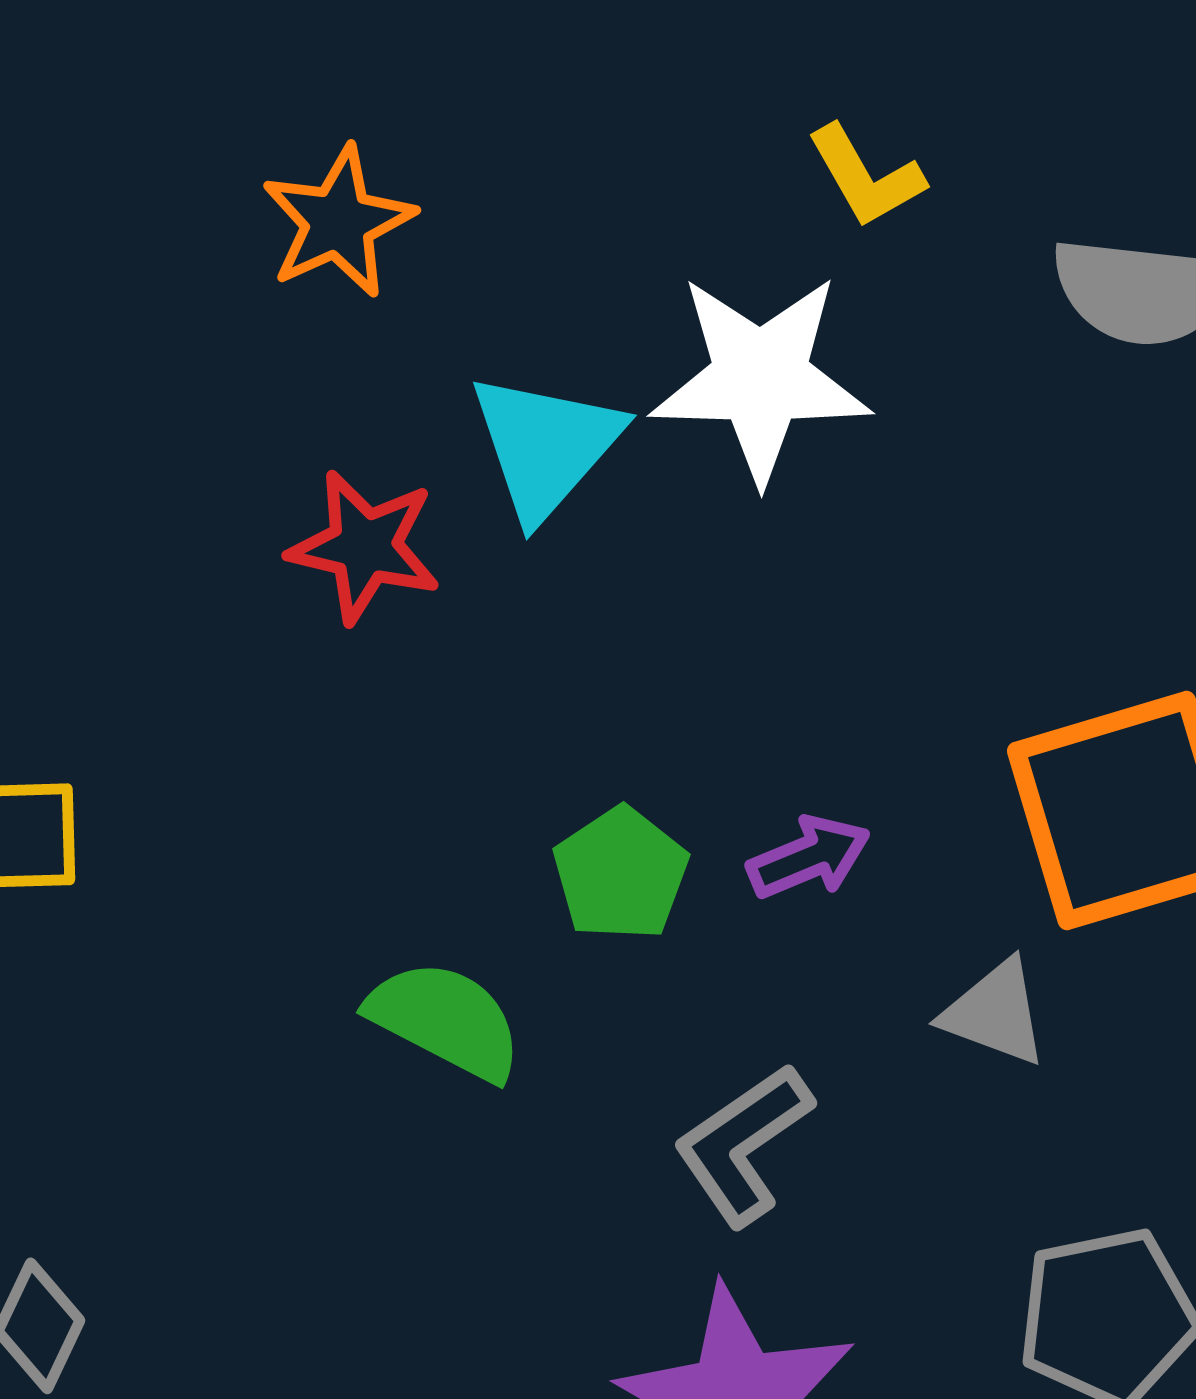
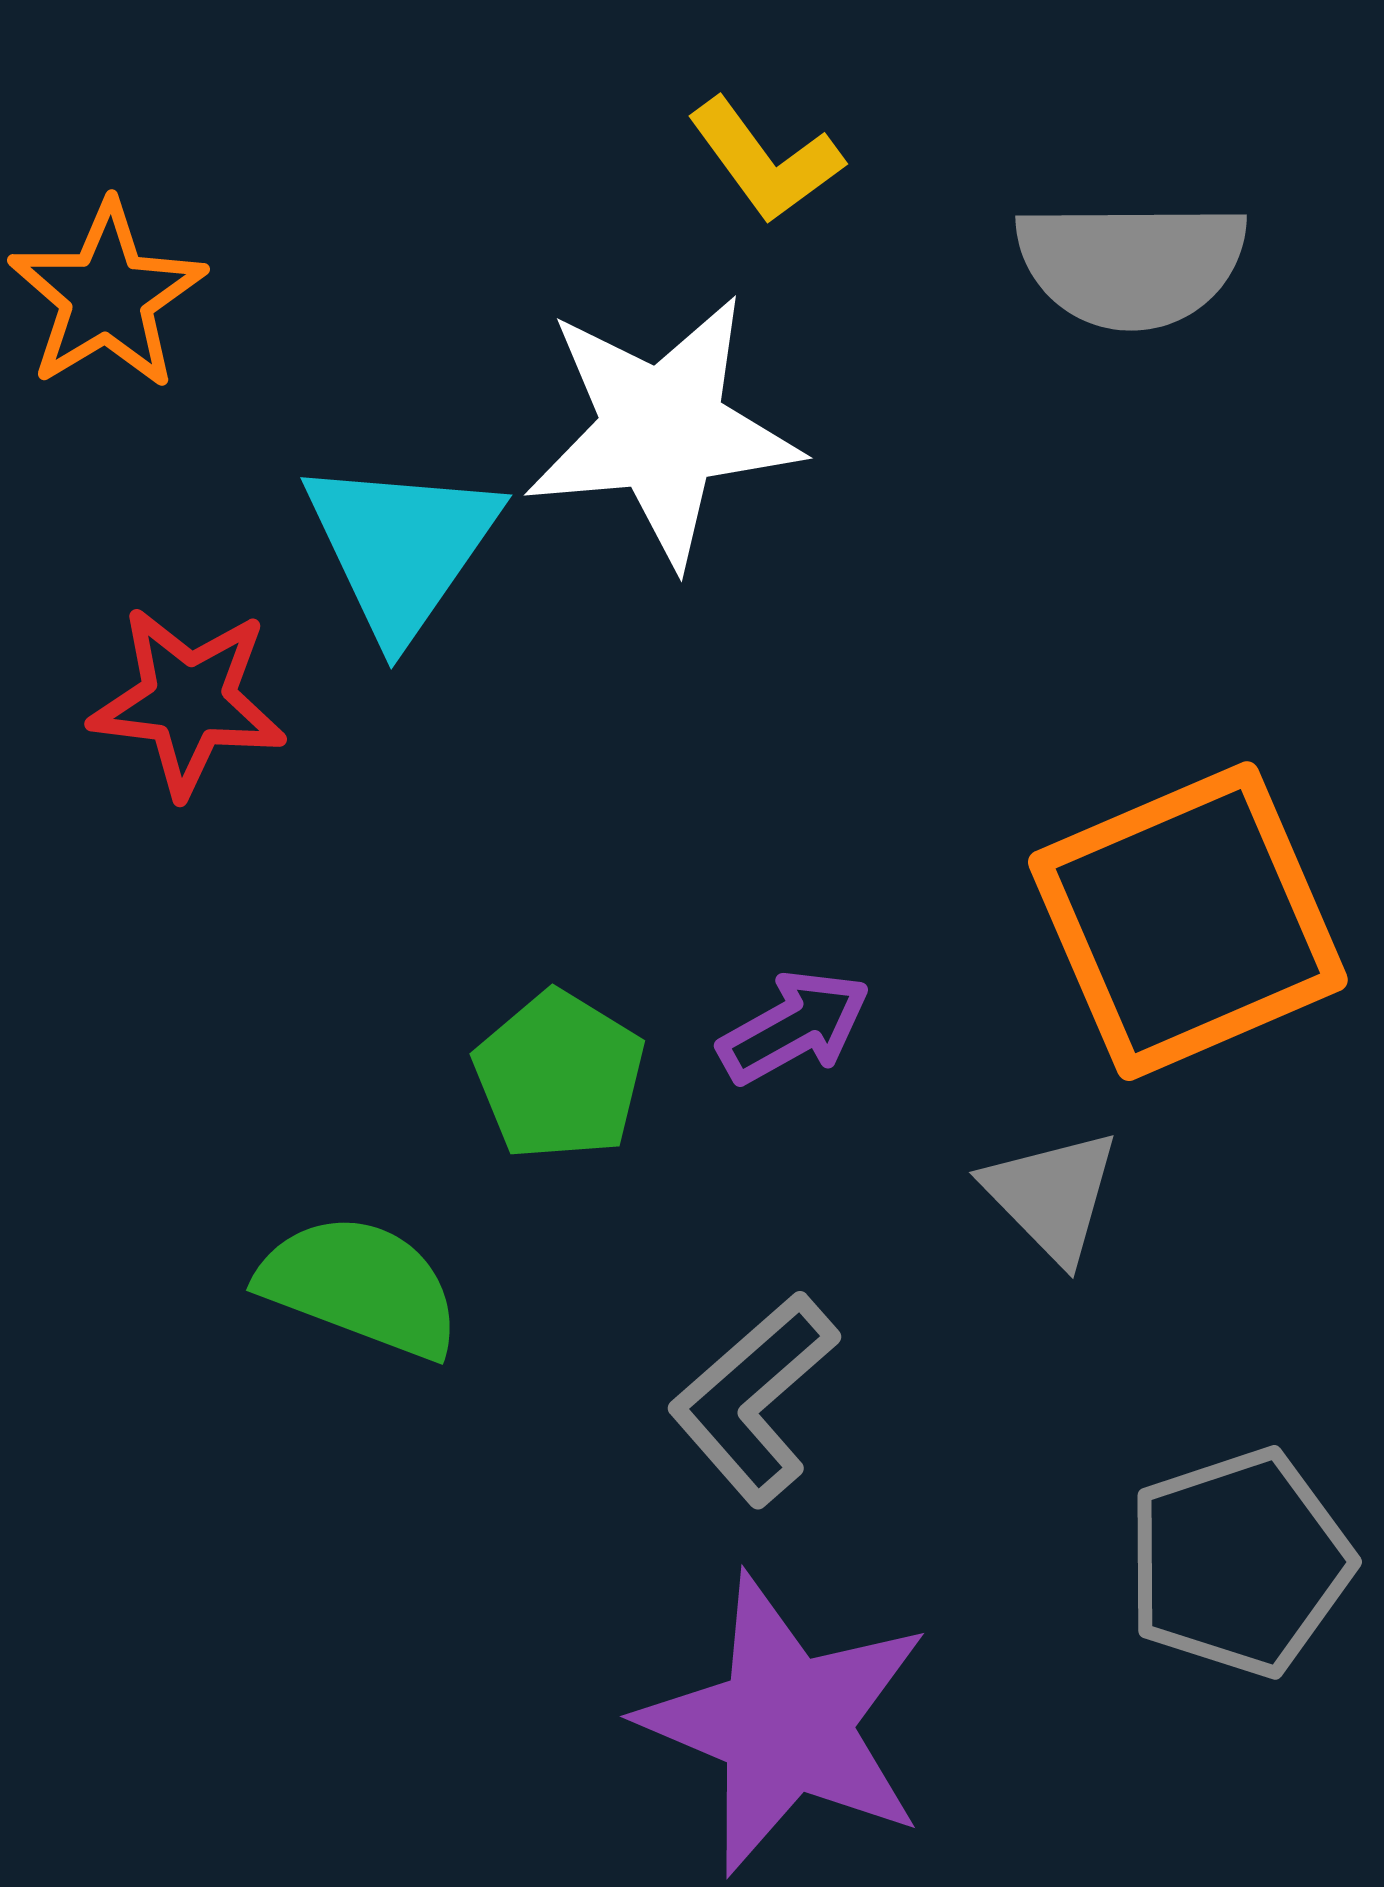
gray triangle: (995, 1013) -> (1052, 1195), turned 32

